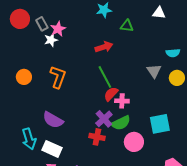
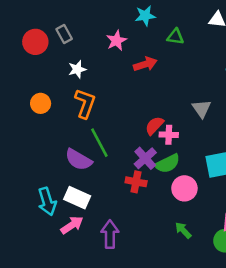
red circle: (20, 19) -> (35, 42), moved
pink star: (58, 29) -> (116, 41), moved
white star: (51, 40) -> (77, 69), moved
gray triangle: (154, 71) -> (201, 109), moved
green line: (105, 77) -> (99, 143), moved
cyan arrow: (29, 139) -> (47, 201), moved

